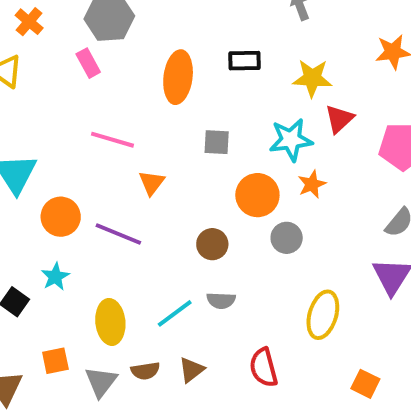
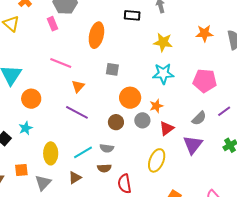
black rectangle: (245, 61) -> (132, 15), moved
red triangle: (339, 119) -> (167, 128), moved
cyan star: (291, 140) -> (163, 74), moved
orange star: (312, 184) -> (156, 106), moved
purple line: (118, 234) -> (77, 112), moved
brown circle: (212, 244) -> (116, 122), moved
brown triangle: (191, 370) -> (75, 178), moved
brown semicircle: (145, 371) -> (104, 168), moved

